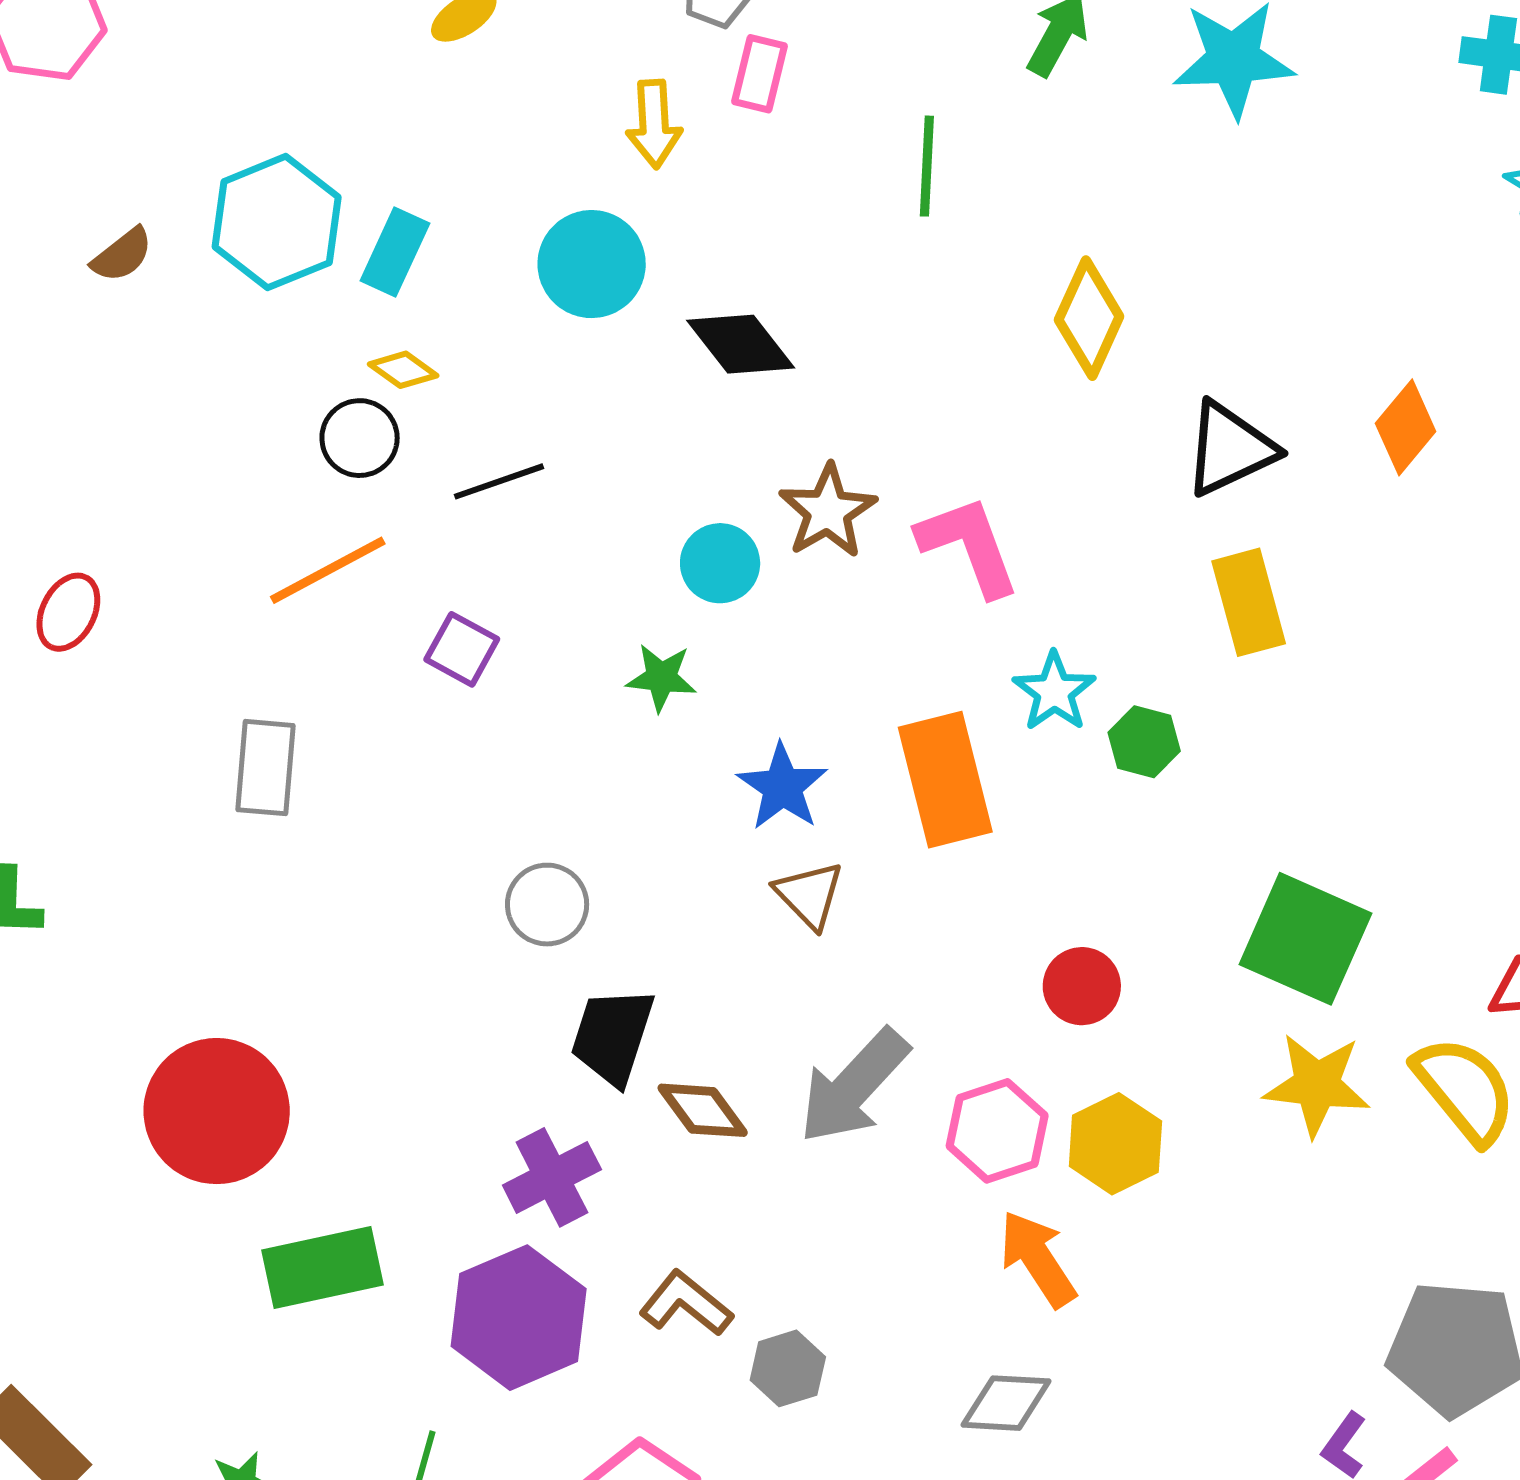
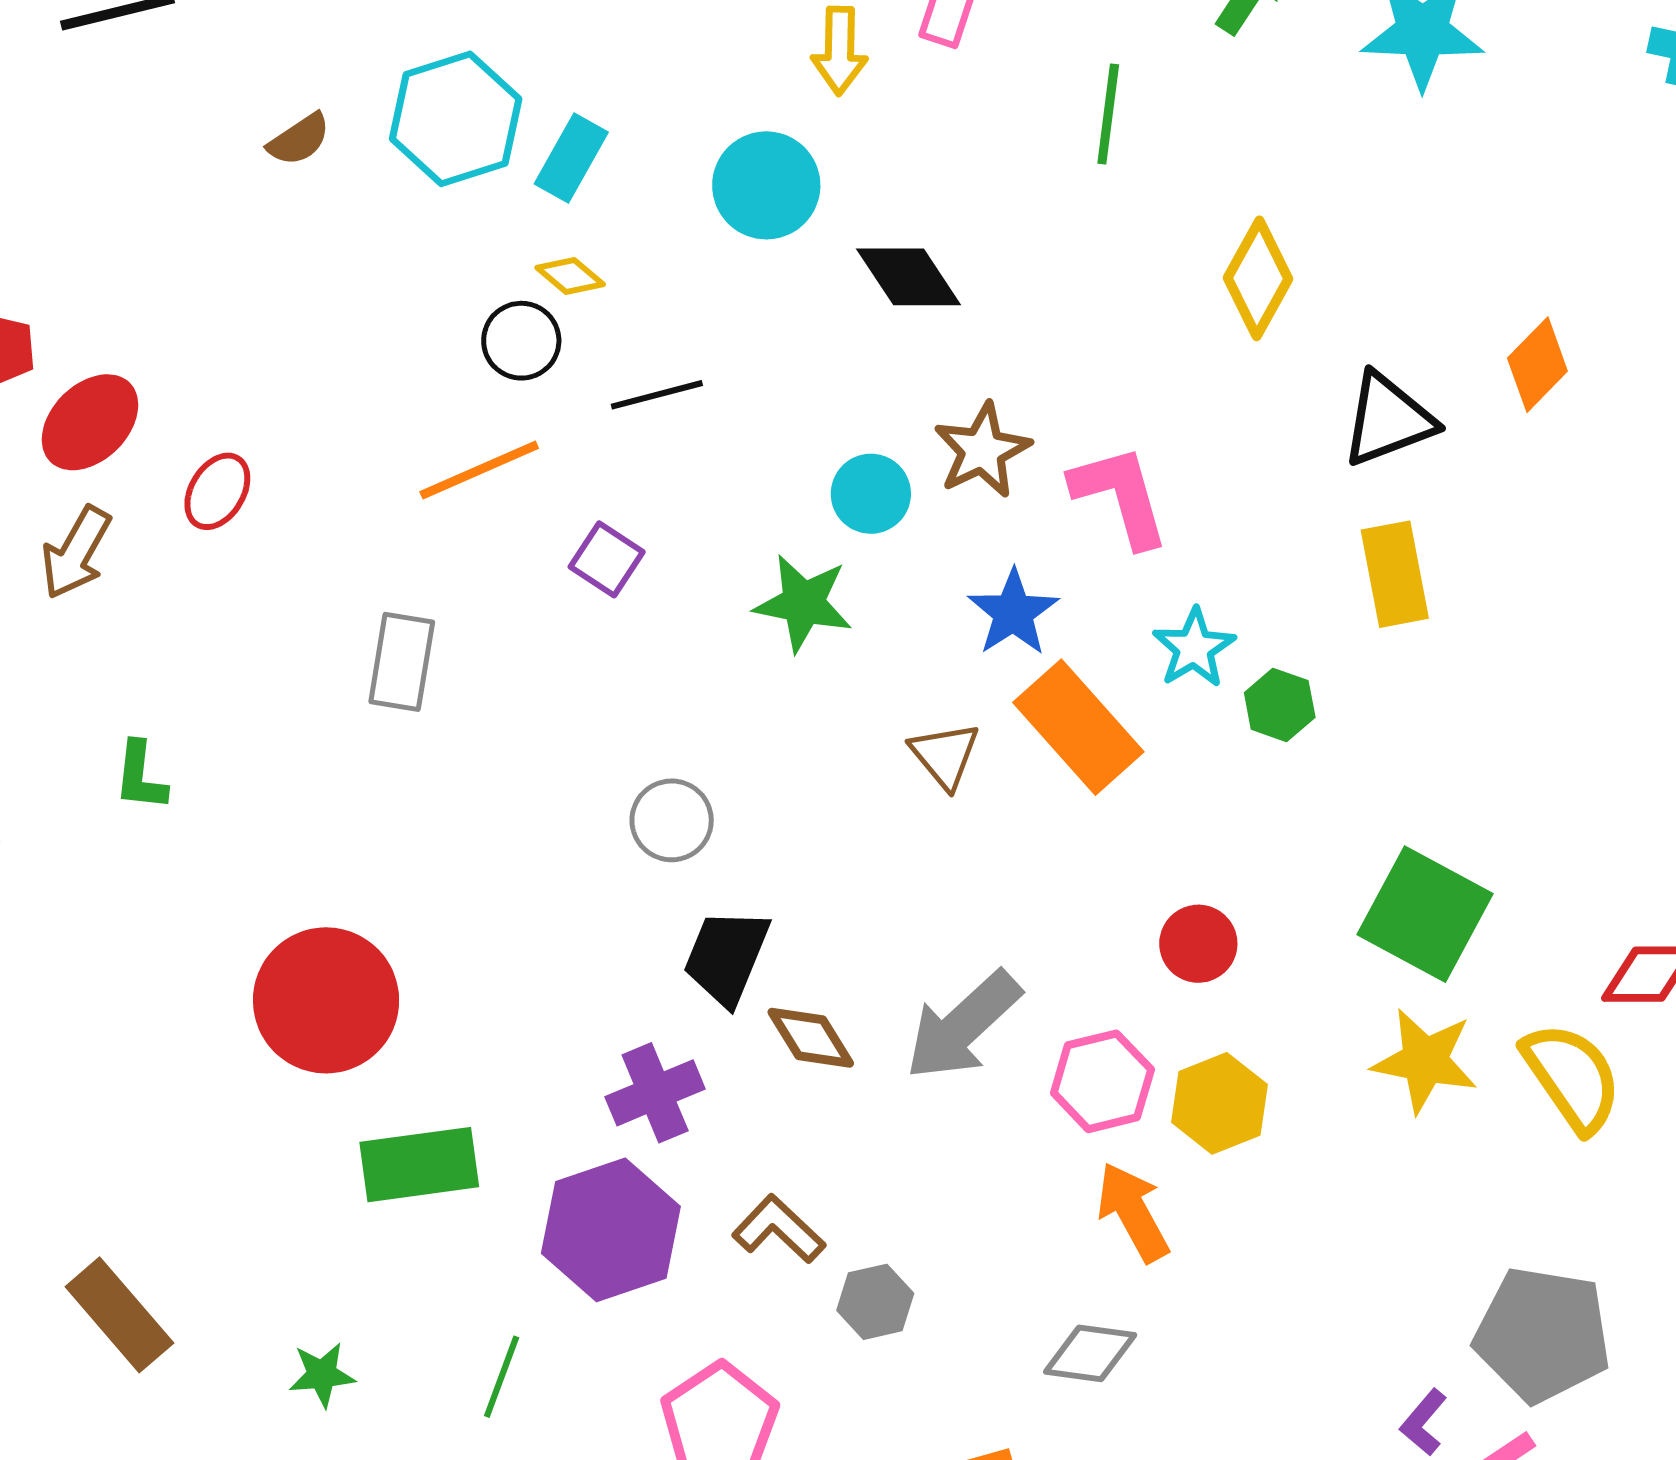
orange diamond: (1406, 427) -> (1537, 365), moved
green star: (661, 678) -> (803, 603), size x1.4
orange rectangle: (945, 780) -> (1078, 727), turned -32
blue star: (782, 787) -> (1013, 613), moved
brown triangle: (809, 895) -> (945, 755), moved

